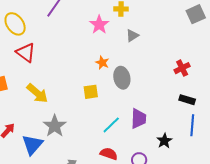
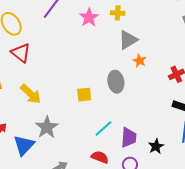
pink star: (99, 25) -> (89, 17), moved
gray triangle: (132, 36) -> (128, 40), size x1.5
orange star: (102, 63) -> (140, 61), moved
purple trapezoid: (139, 119) -> (129, 138), moved

